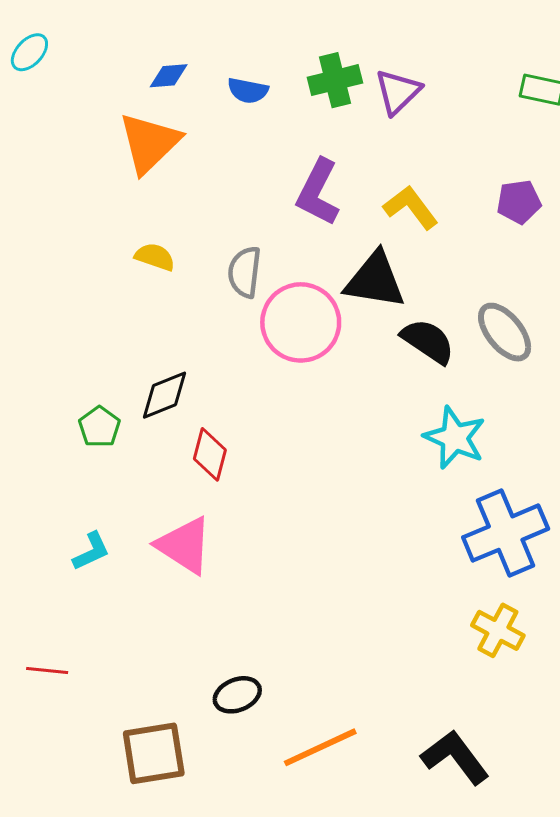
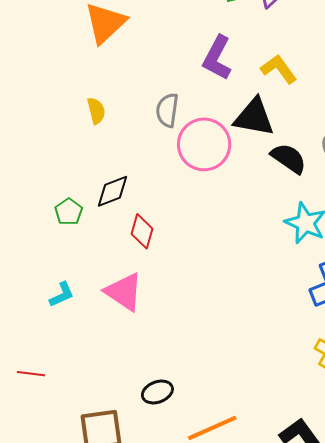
yellow semicircle: (155, 257) -> (96, 111), moved, turned 56

